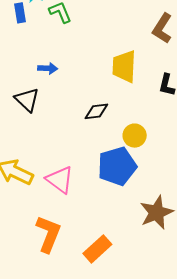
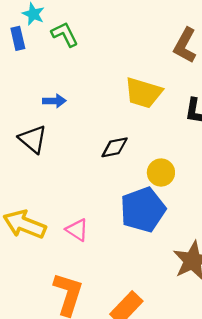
yellow trapezoid: (124, 66) -> (143, 93), turned -72
pink triangle: (60, 180) -> (77, 230), size x0.7

